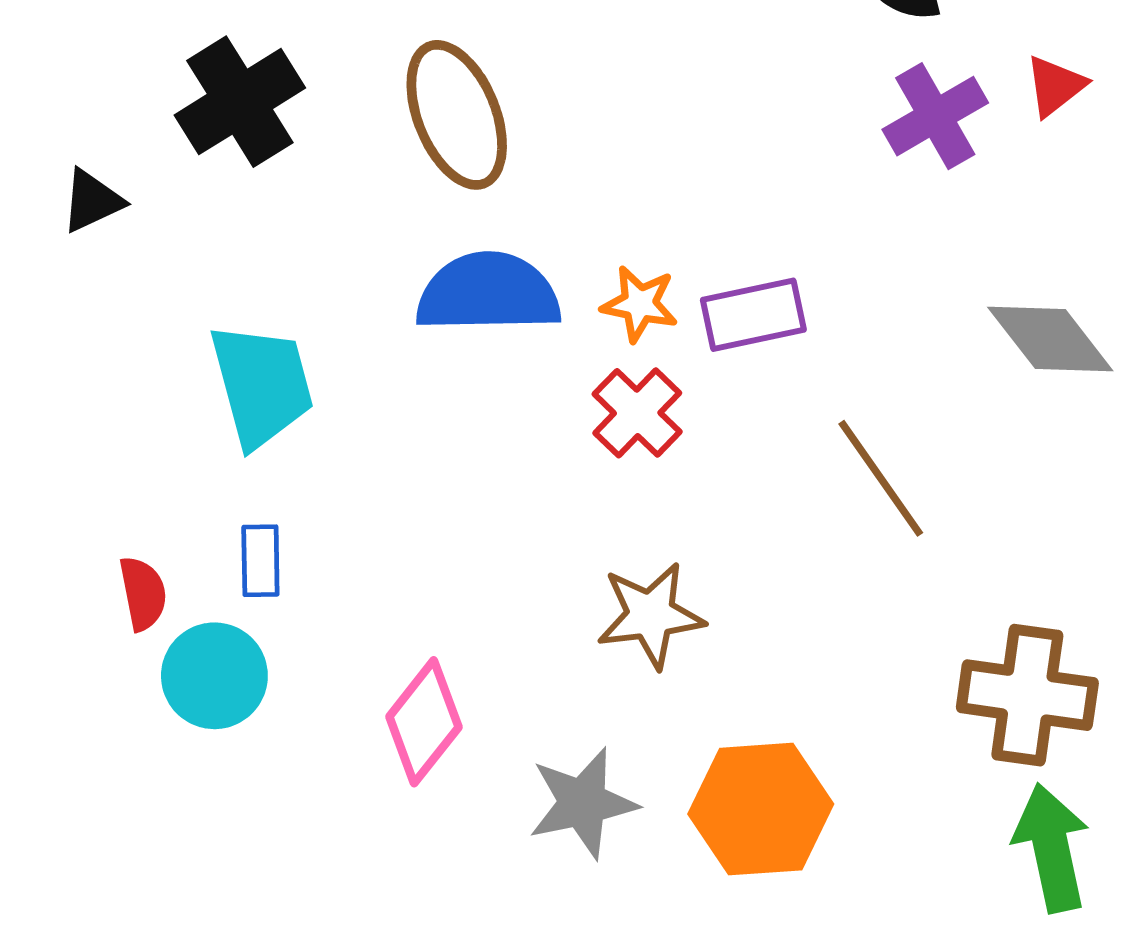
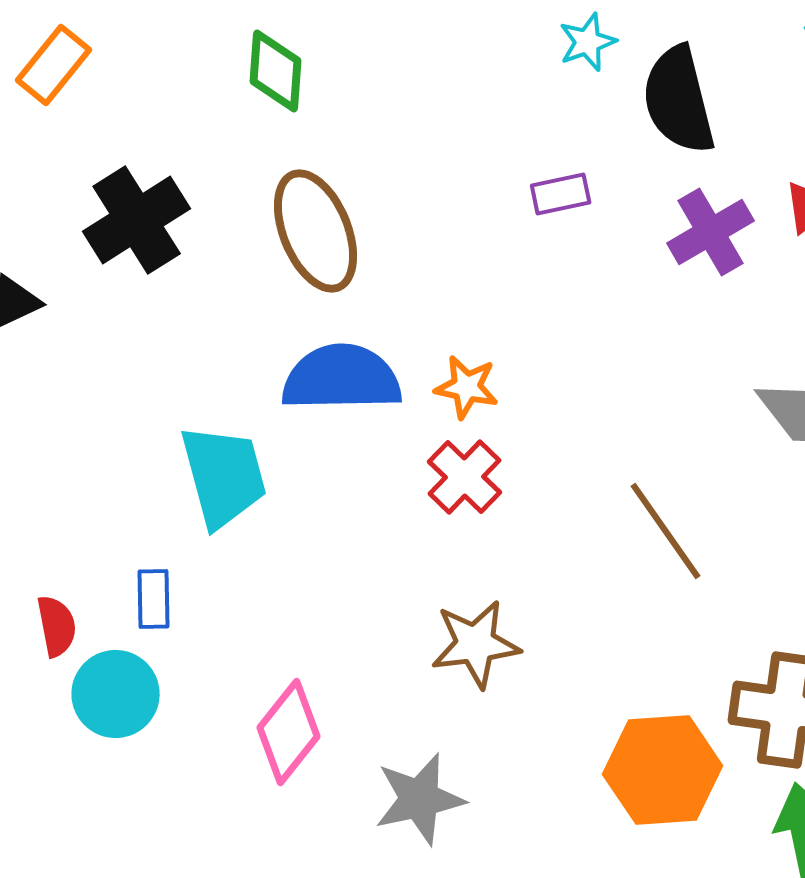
purple rectangle: (753, 315) -> (561, 194), moved, size x0.7
cyan trapezoid: (262, 385) -> (224, 476), moved
orange hexagon: (761, 809) -> (663, 770), moved

